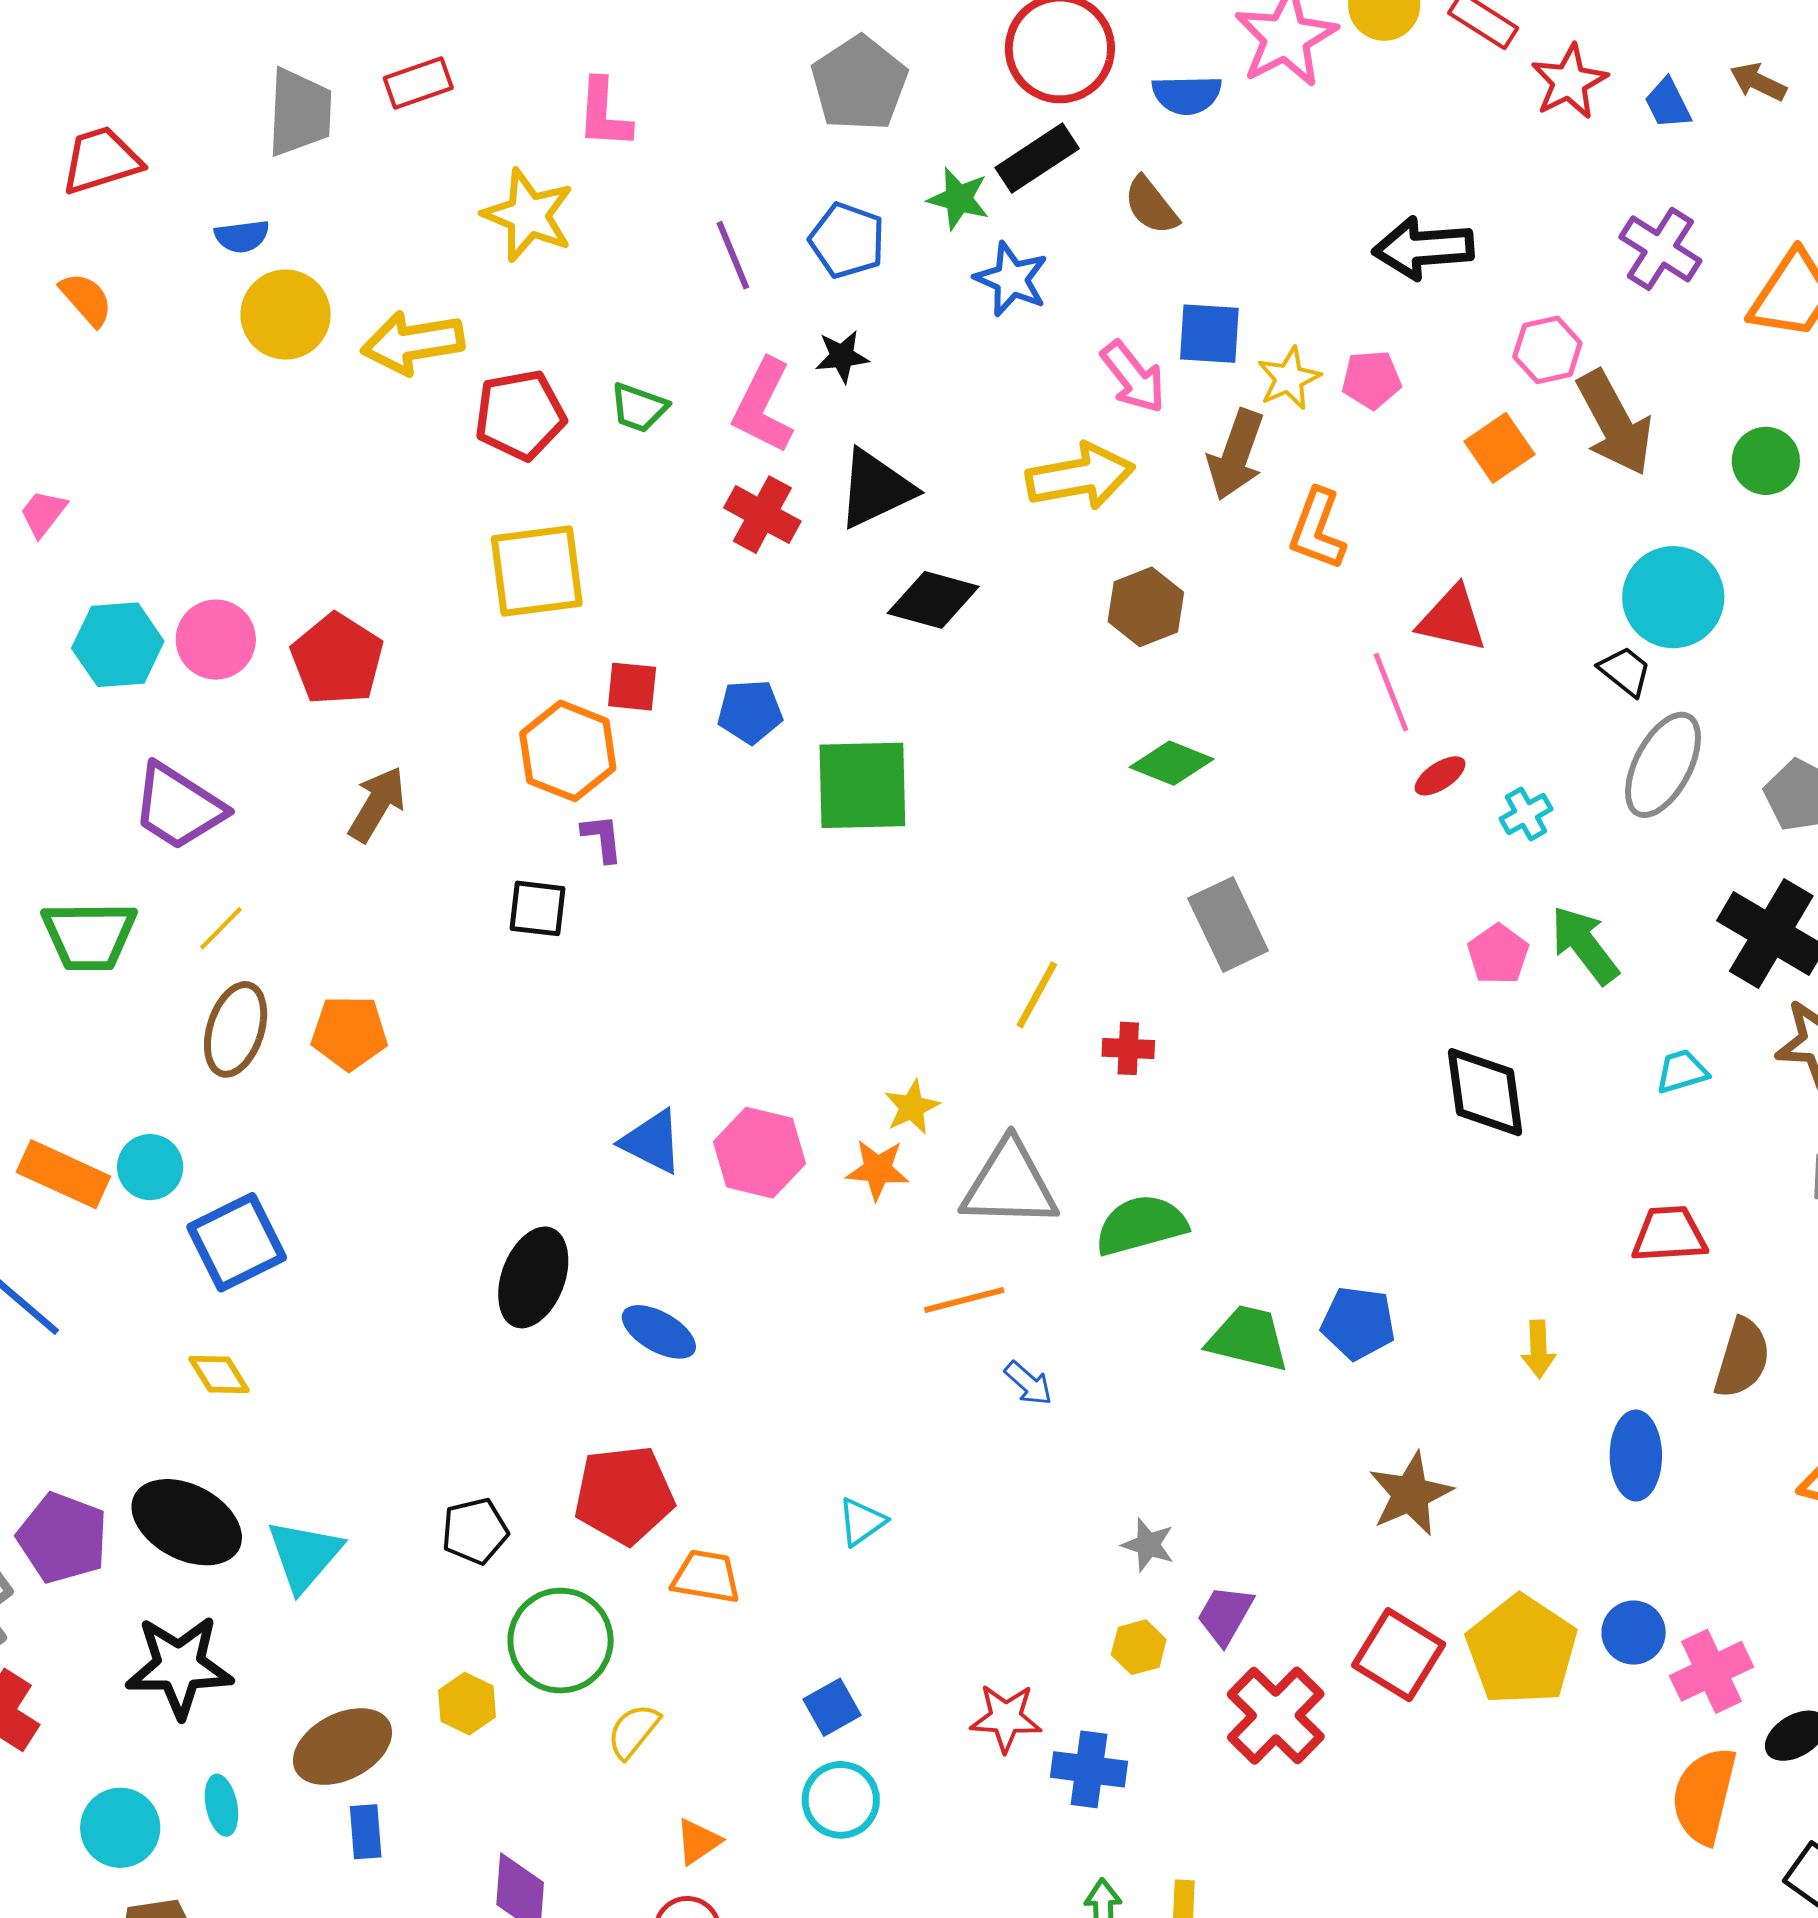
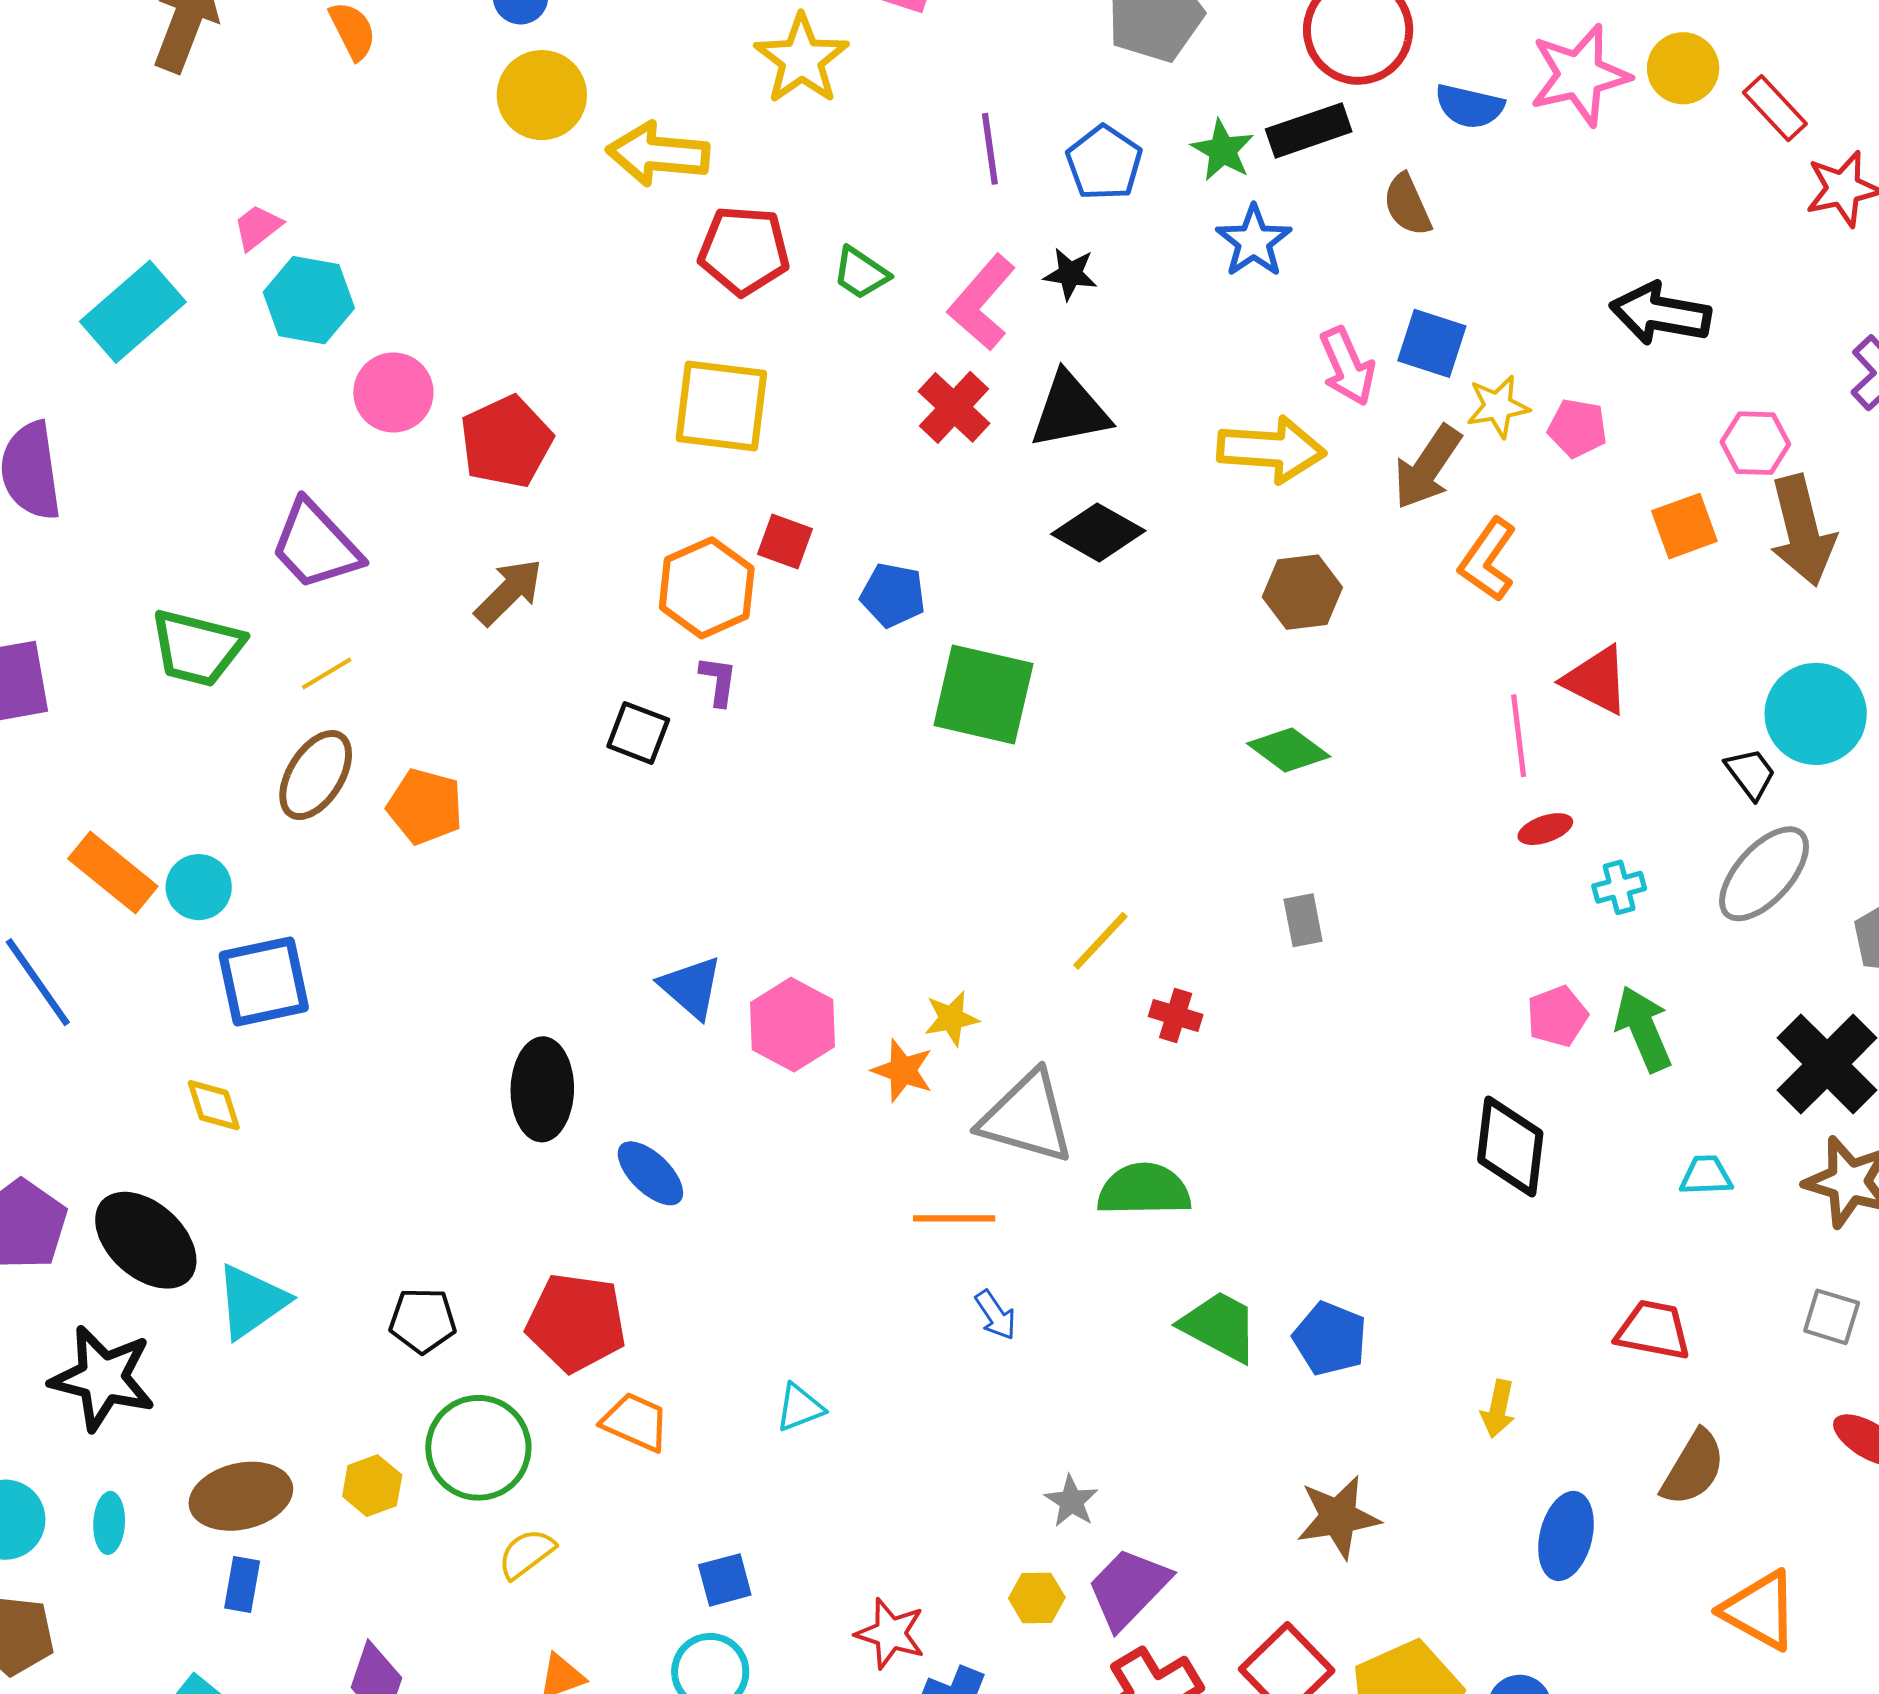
cyan hexagon: (118, 645) -> (309, 300), moved
gray rectangle: (1228, 925) -> (1303, 920), size x0.6
black ellipse: (533, 1277) -> (542, 1089), turned -34
purple trapezoid: (1225, 1615) -> (1128, 1588), size x1.4

